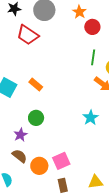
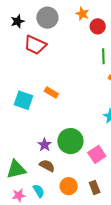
green circle: (36, 118) -> (70, 141), moved, size x1.6
pink square: (61, 161) -> (97, 154), moved
orange circle: (39, 166) -> (69, 186), moved

